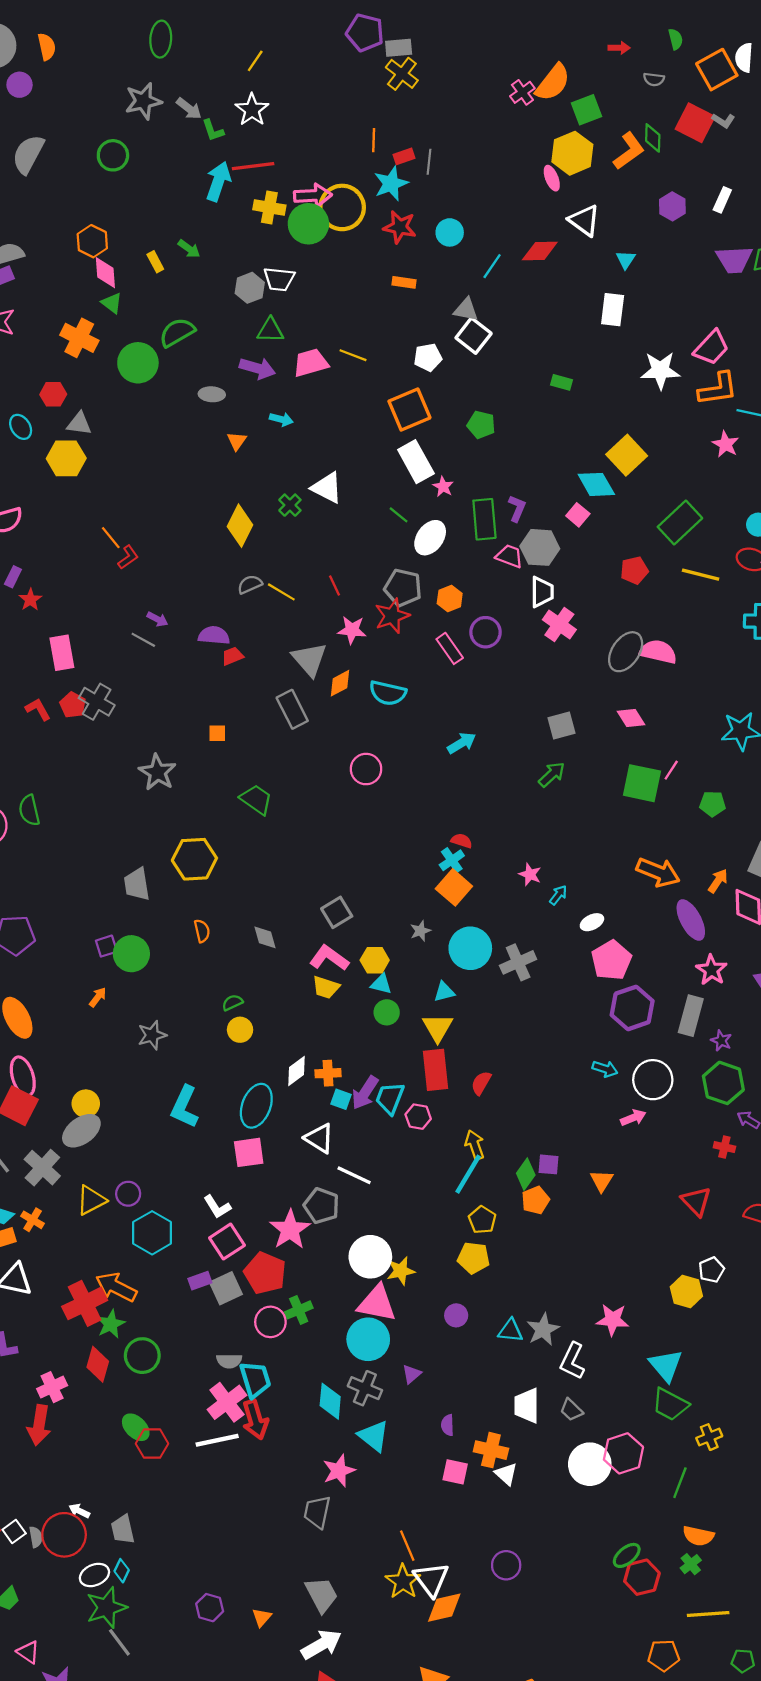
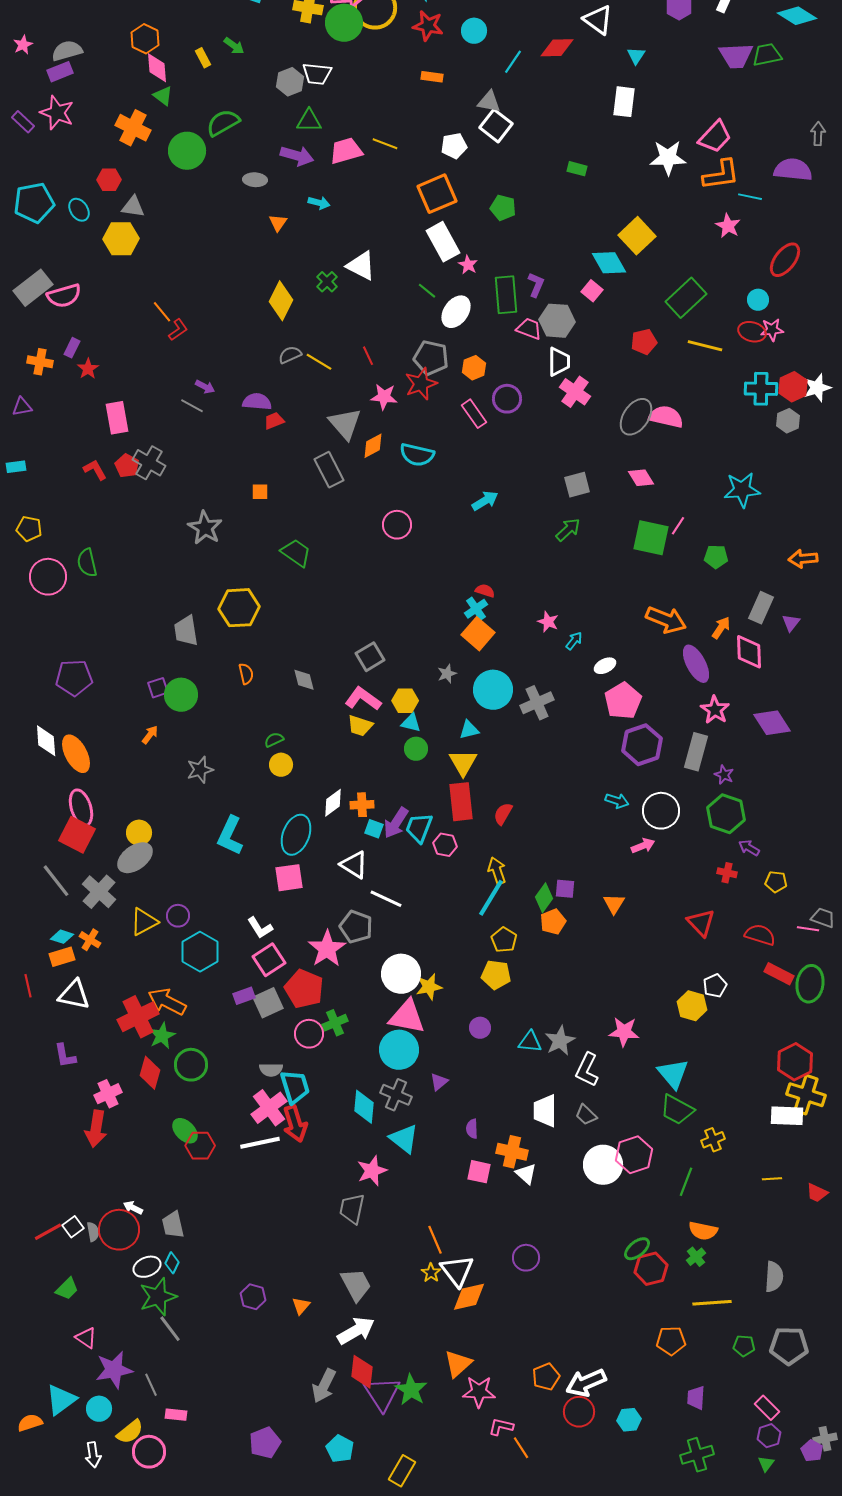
yellow star: (403, 1582) -> (431, 1273), size x0.6

